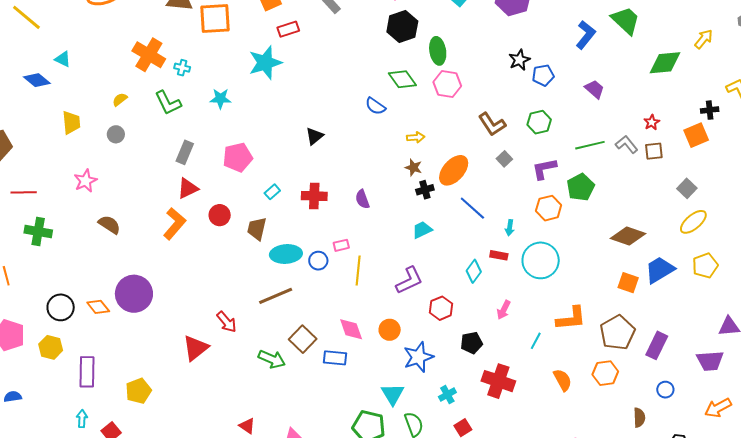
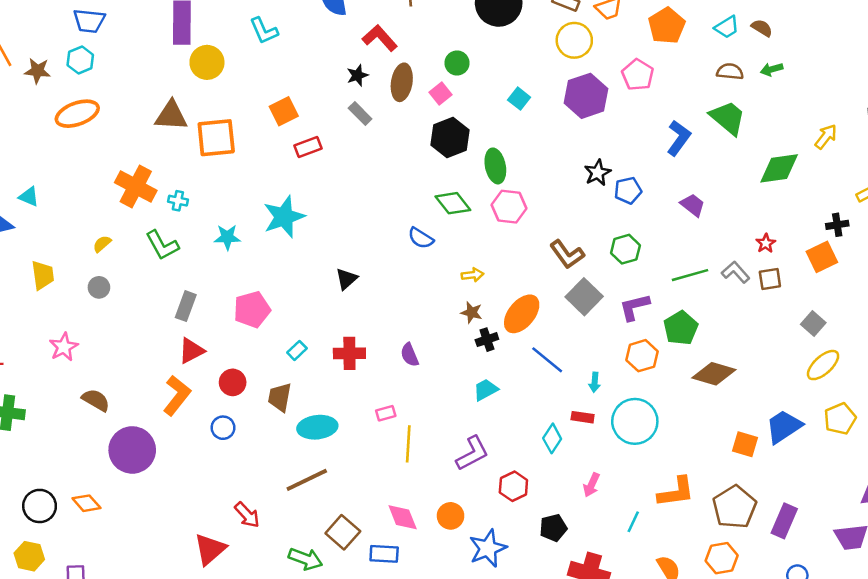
cyan star: (265, 63) -> (284, 217), moved
gray square: (504, 159) -> (584, 297), size x1.8
brown diamond: (628, 236) -> (714, 374), moved
blue circle: (318, 261) -> (223, 428), moved
purple circle: (134, 294) -> (132, 450), moved

